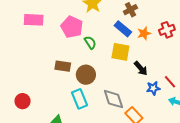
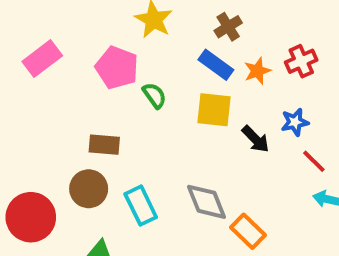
pink rectangle: (34, 20) -> (42, 59), turned -36
brown circle: (86, 75) -> (89, 189), moved
blue star: (153, 88) -> (295, 122), moved
red circle: (23, 101) -> (31, 217), size x1.6

